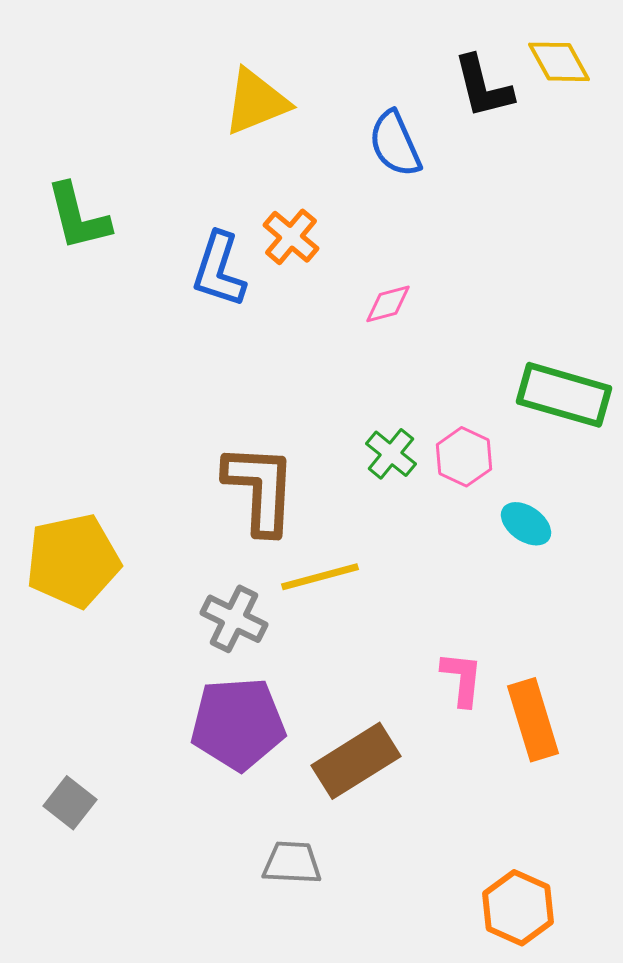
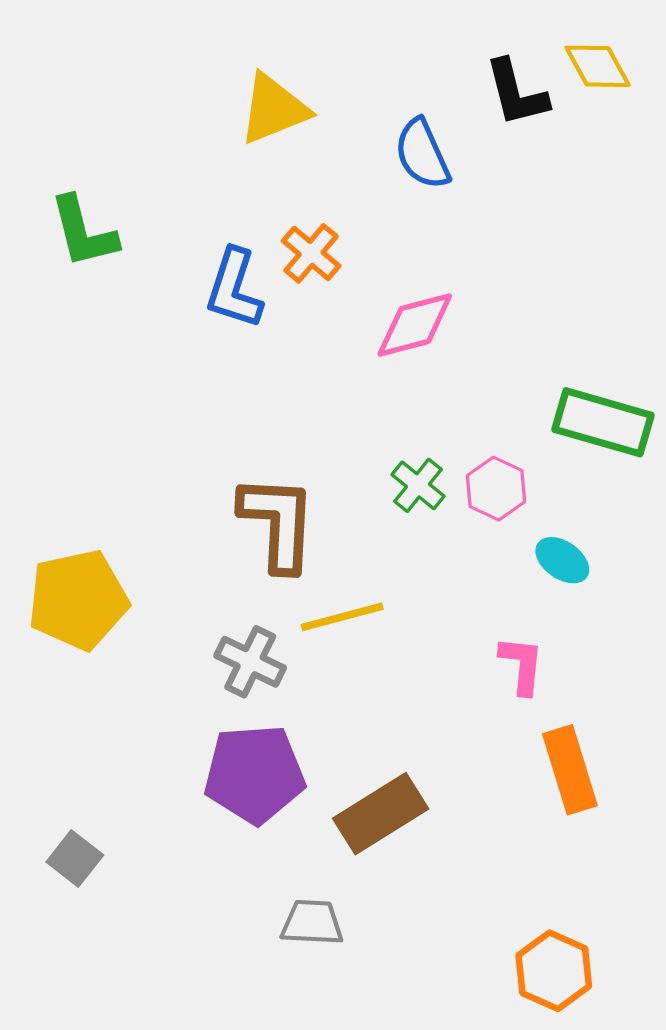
pink diamond: (388, 304) -> (415, 325), size x1.6
pink L-shape: (462, 679) -> (522, 665), moved

